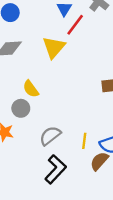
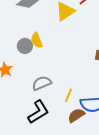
gray circle: (21, 108) -> (25, 46), moved

